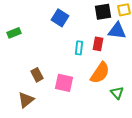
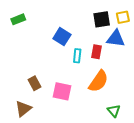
blue square: (60, 18) -> (62, 37), moved
green rectangle: (14, 33) -> (18, 19), moved
green triangle: (117, 93) -> (114, 111), moved

